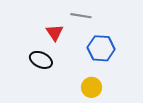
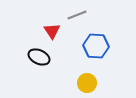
gray line: (81, 16) -> (77, 15), turned -30

